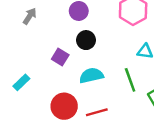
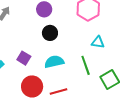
purple square: (60, 57) -> (24, 58), moved

